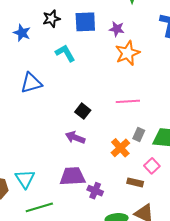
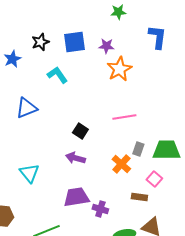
blue star: (22, 33) -> (12, 59), turned 30
cyan triangle: (25, 179) -> (29, 173), moved

